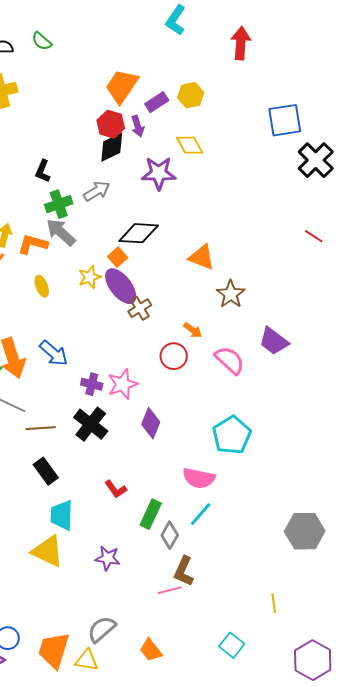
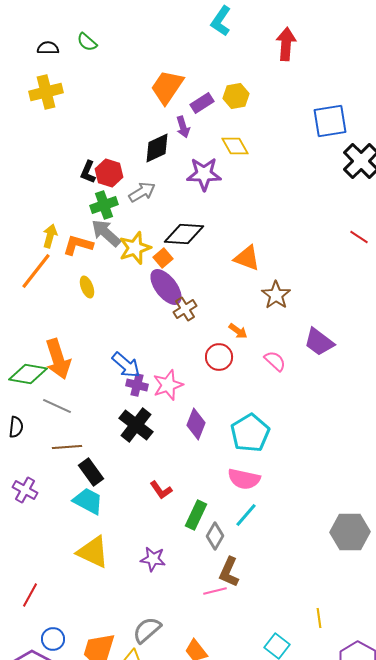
red hexagon: (111, 124) -> (109, 173), moved
yellow star: (90, 277) -> (135, 248), moved, size x1.4
blue arrow: (54, 353) -> (126, 365), moved
pink semicircle: (230, 360) -> (275, 361), size x0.7
brown line: (41, 428) -> (67, 447), moved
cyan pentagon: (232, 435) -> (250, 433), moved
cyan trapezoid: (62, 515) -> (88, 501), moved, turned 116
yellow line: (274, 603) -> (319, 618), moved

